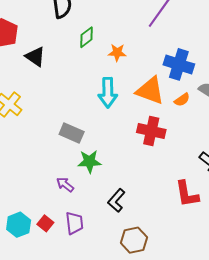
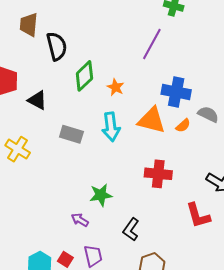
green diamond: (87, 37) -> (84, 76), size x1.4
orange star: (117, 53) -> (116, 87), turned 30
red cross: (151, 131) -> (158, 174), moved
gray rectangle: (72, 133) -> (71, 134), moved

